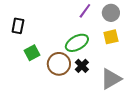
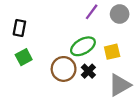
yellow square: (111, 37) -> (112, 52), moved
green square: (32, 53) -> (24, 57), moved

